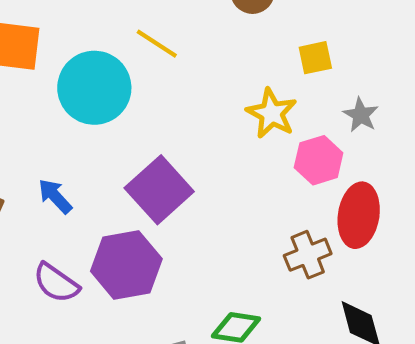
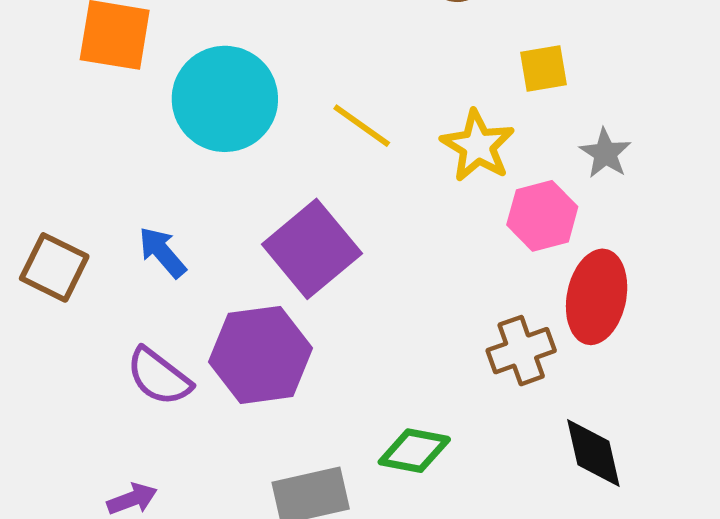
yellow line: (157, 44) -> (362, 126), moved

